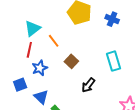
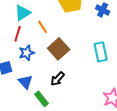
brown square: (71, 61) -> (59, 49), size x1.5
black arrow: (88, 85) -> (57, 79), moved

